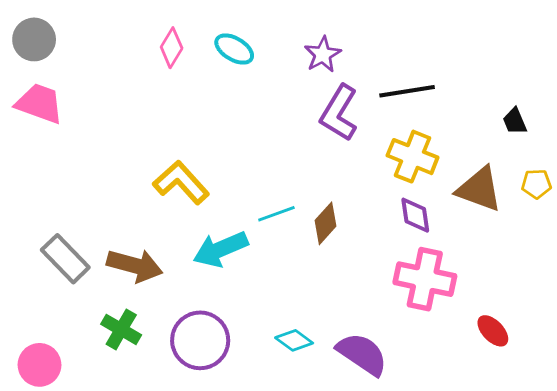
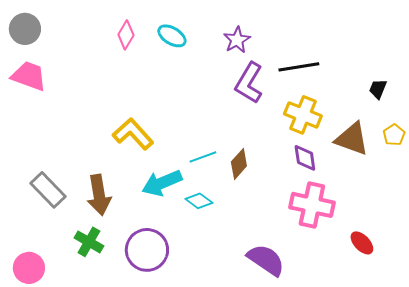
black trapezoid: (515, 121) -> (378, 89), turned 45
yellow pentagon: (536, 184) -> (394, 135), turned -30
brown arrow: (135, 265) -> (99, 195), turned 66
cyan diamond: (294, 340) -> (199, 201), moved

